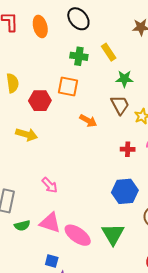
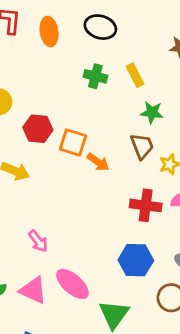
black ellipse: (78, 19) -> (100, 27), turned -40
orange square: (68, 87) -> (73, 142), moved
red cross: (128, 149) -> (146, 205), size x1.6
pink ellipse: (78, 235) -> (72, 284), moved

